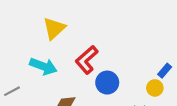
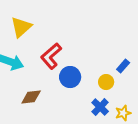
yellow circle: (155, 88) -> (106, 82), moved

